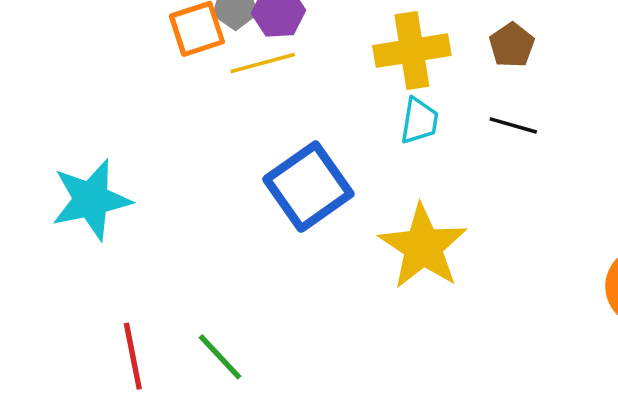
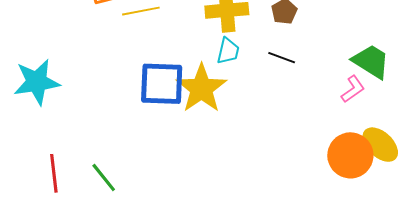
blue square: (308, 187) -> (162, 84), turned 33
yellow star: (423, 247) -> (201, 88), moved

